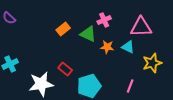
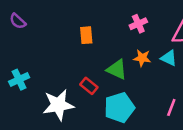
orange rectangle: (63, 29) -> (86, 35), turned -56
green triangle: (88, 34) -> (117, 69), moved

